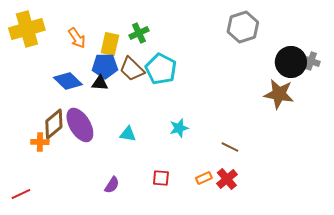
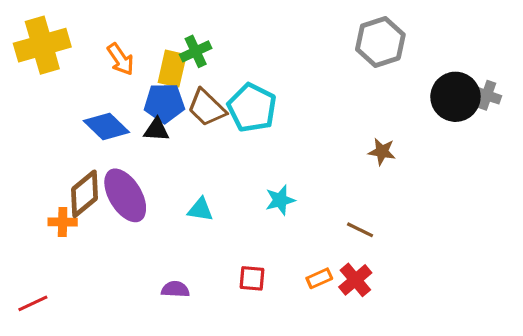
green cross: (139, 33) -> (196, 51), moved
brown star: (279, 94) -> (382, 152), moved, size x0.6
purple semicircle: (112, 185) -> (175, 289), turned -120

